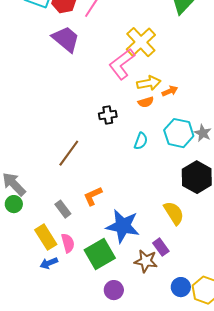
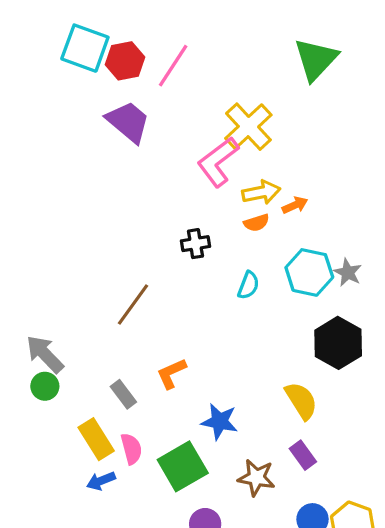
blue star: (123, 226) -> (220, 421), size x0.7
purple rectangle: (161, 247) -> (303, 455), moved

